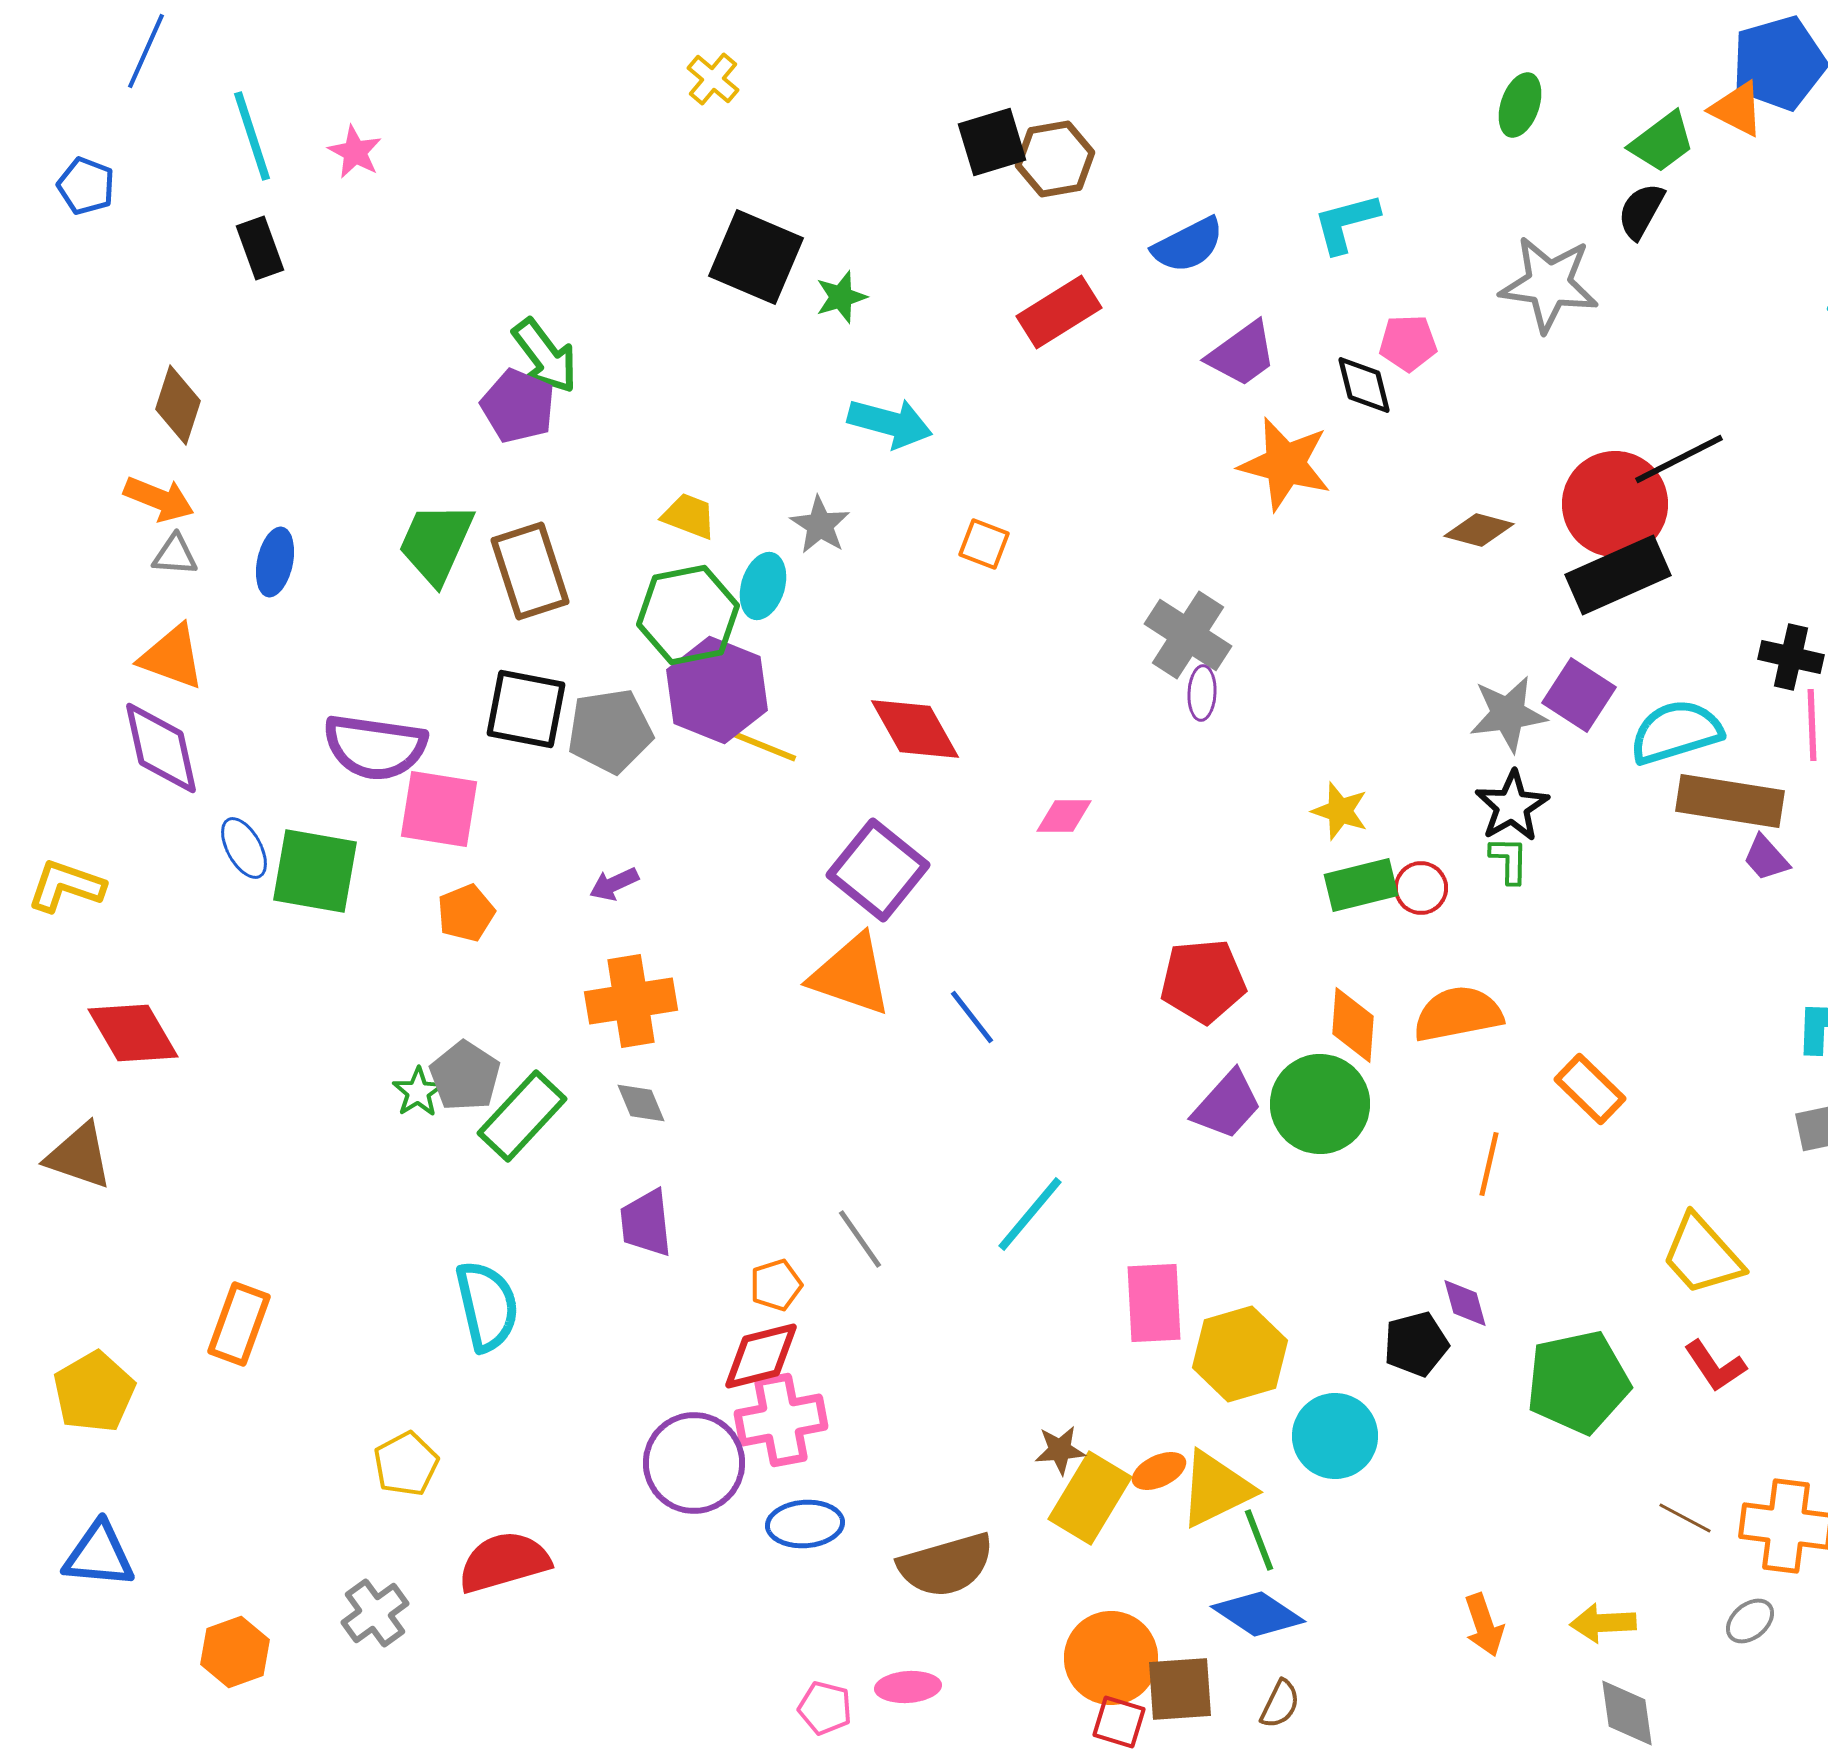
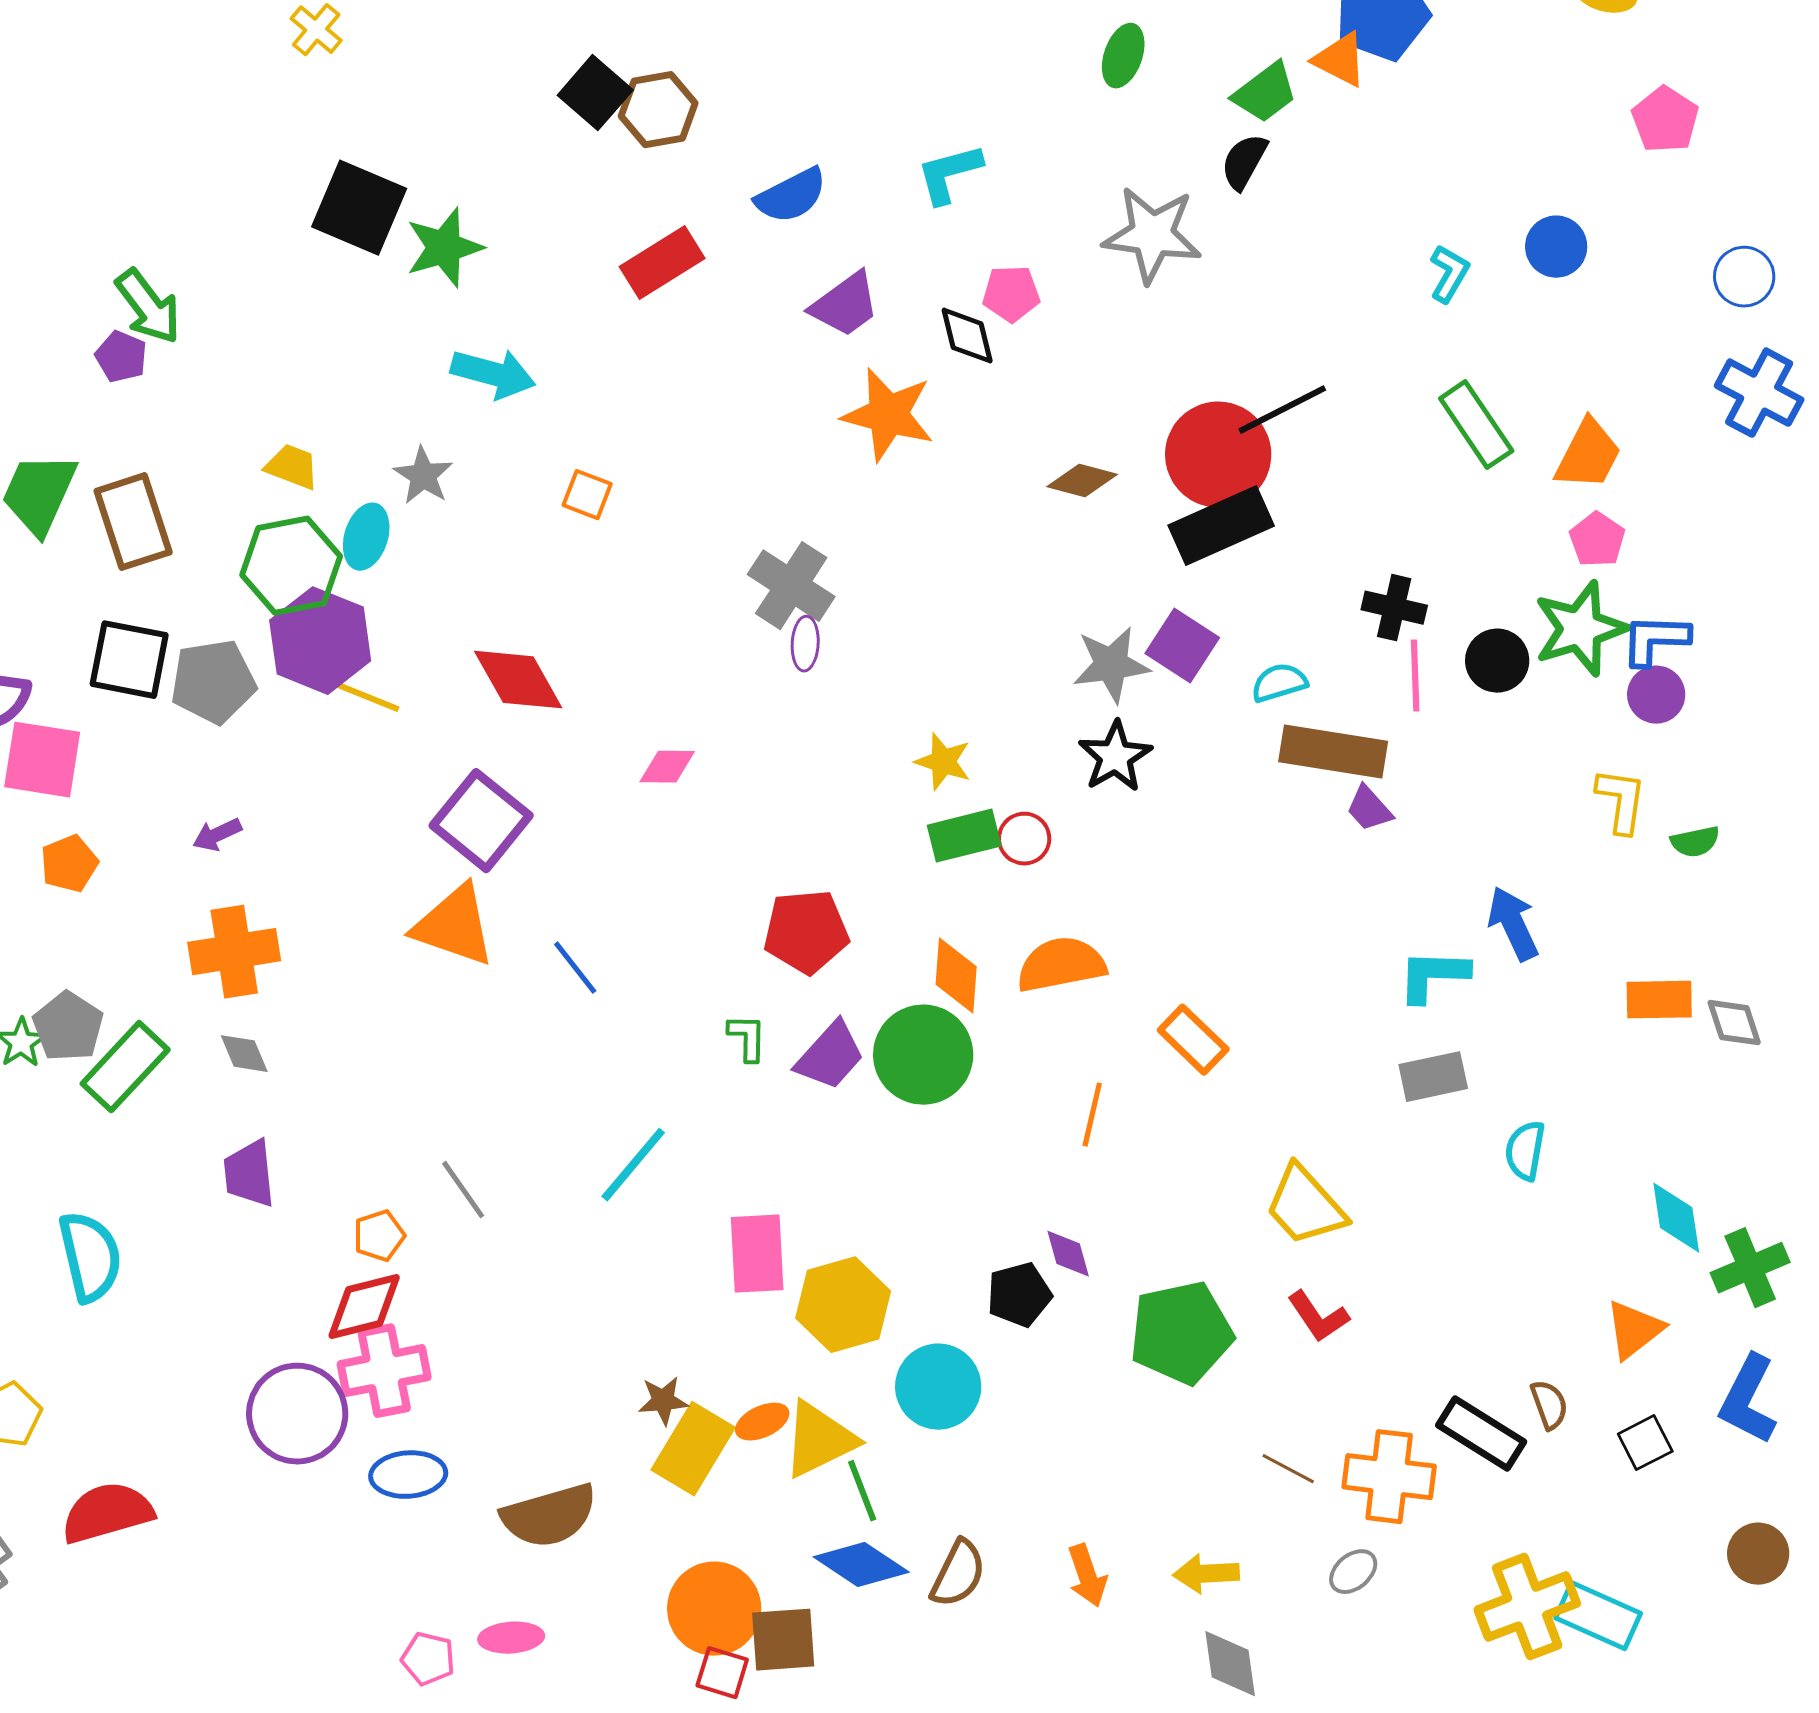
black square: (992, 142) -> (595, 93), turned -32
green star: (841, 297) -> (444, 248), size x1.5
purple pentagon: (518, 406) -> (121, 357), size x0.7
cyan semicircle: (1676, 732) -> (1279, 683), size x0.6
green L-shape: (1509, 860) -> (747, 1038), moved
brown semicircle: (1280, 1704) -> (958, 1574), moved, size x1.4

